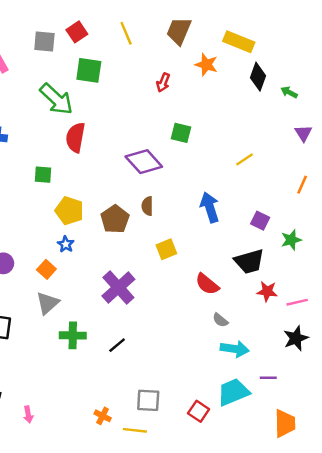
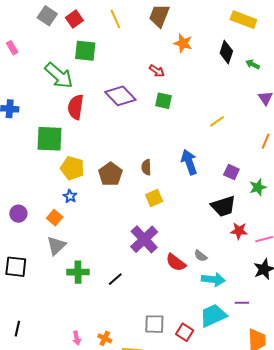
gray square: (44, 42) -> (47, 16), moved, turned 30
yellow rectangle: (239, 42) -> (243, 20), moved
red arrow: (163, 82) -> (157, 71), moved, turned -77
purple diamond: (144, 162) -> (120, 96), moved
green square: (43, 175) -> (49, 139), size x1.8
brown semicircle: (147, 206) -> (146, 167), moved
red semicircle: (207, 284) -> (176, 262), moved
purple cross: (118, 288) -> (144, 239), moved
gray square: (148, 400) -> (154, 324), moved
pink arrow: (28, 415) -> (77, 338), moved

